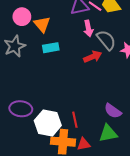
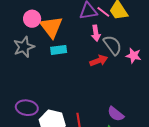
orange triangle: (42, 24) -> (51, 27), size x1.4

